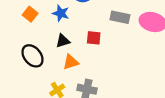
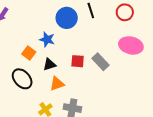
orange square: (30, 14) -> (29, 53), moved
gray rectangle: (120, 17) -> (101, 62), moved, turned 36

